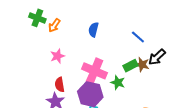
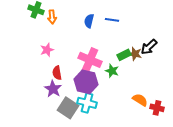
orange arrow: (54, 25) -> (52, 17), turned -40
blue line: (138, 37) -> (112, 20), moved, turned -32
pink star: (57, 56) -> (47, 50), moved

